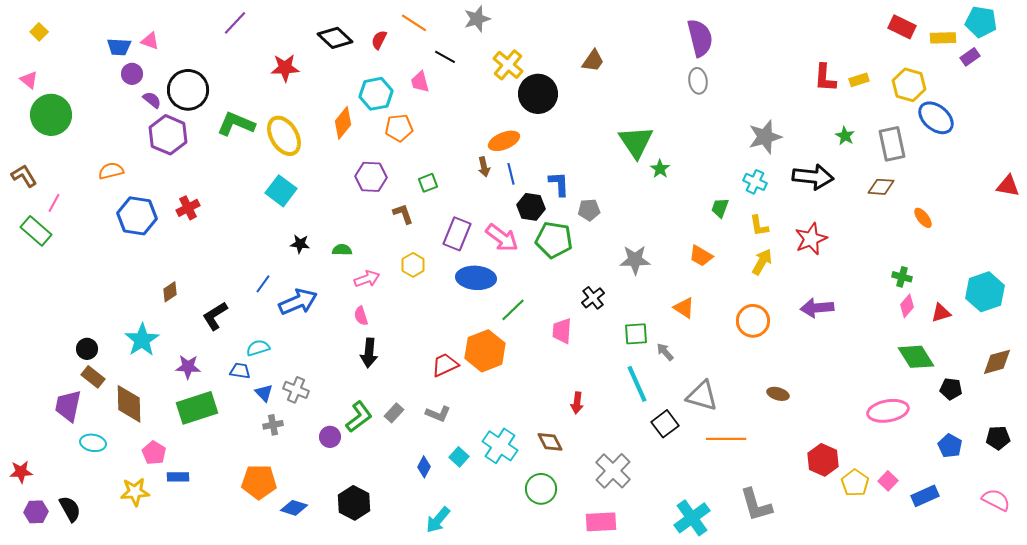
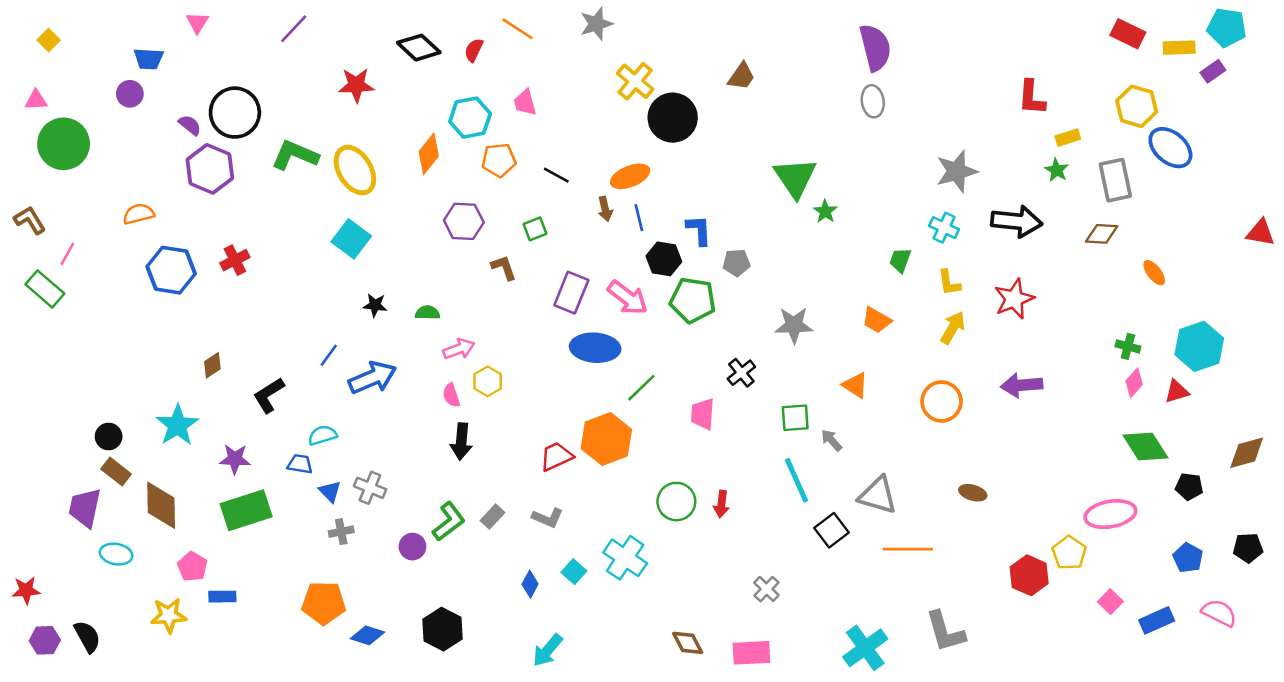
pink triangle: (150, 41) -> (197, 23), moved, turned 42
black line: (445, 57) -> (556, 175), moved
purple circle: (132, 74) -> (130, 94), moved
pink triangle: (29, 80) -> (36, 100), turned -42
yellow rectangle: (859, 80) -> (1068, 138), moved
yellow hexagon: (413, 265) -> (488, 381), moved
cyan hexagon: (985, 292) -> (1199, 346), moved
brown diamond: (550, 442) -> (688, 643), moved
gray cross: (613, 471) -> (766, 589), size x0.6
yellow pentagon: (855, 483) -> (1069, 553), moved
green circle: (541, 489) -> (676, 502), moved
pink semicircle: (996, 500) -> (1219, 613), moved

